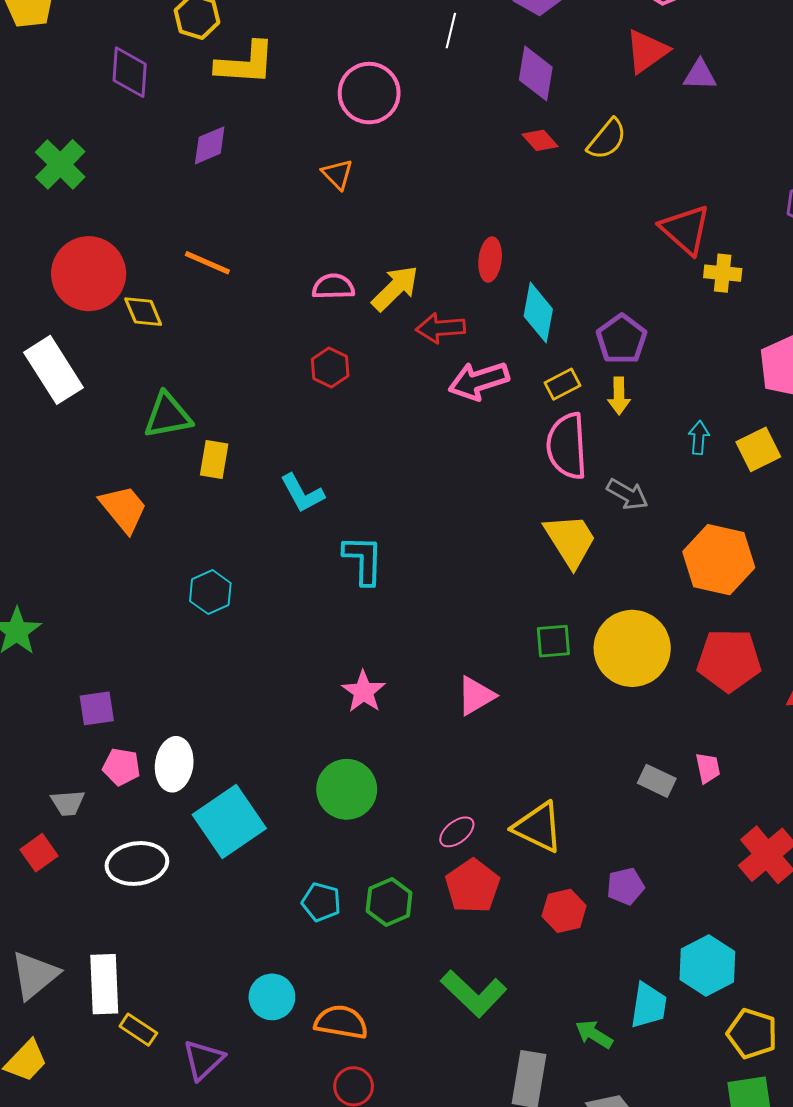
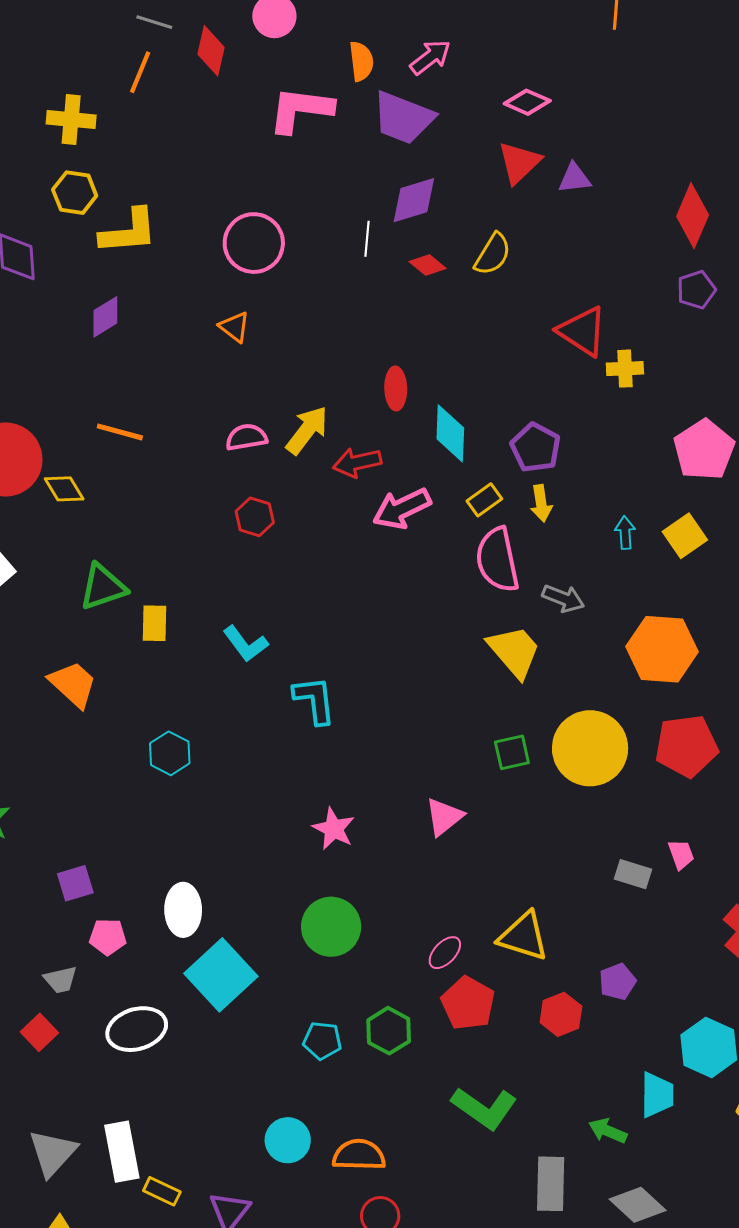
white line: (451, 31) -> (367, 239), moved
purple diamond: (536, 73) -> (414, 200), turned 72
white ellipse: (174, 764) -> (183, 910), moved

